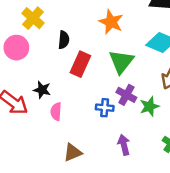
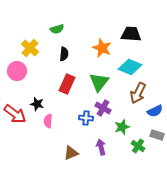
orange star: (111, 22) -> (102, 48), moved
black semicircle: (64, 40) -> (64, 54), moved
green star: (149, 106) -> (122, 127), moved
brown triangle: (73, 152) -> (71, 153), moved

